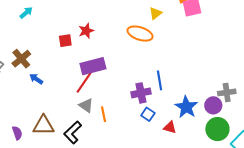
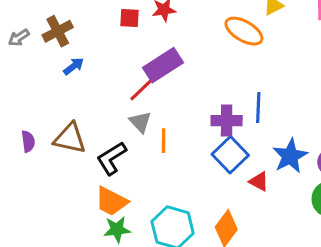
purple rectangle: (93, 66) -> (163, 65), turned -30
blue arrow: (36, 79) -> (74, 66), turned 96
blue square: (148, 114) -> (230, 155), size x1.6

